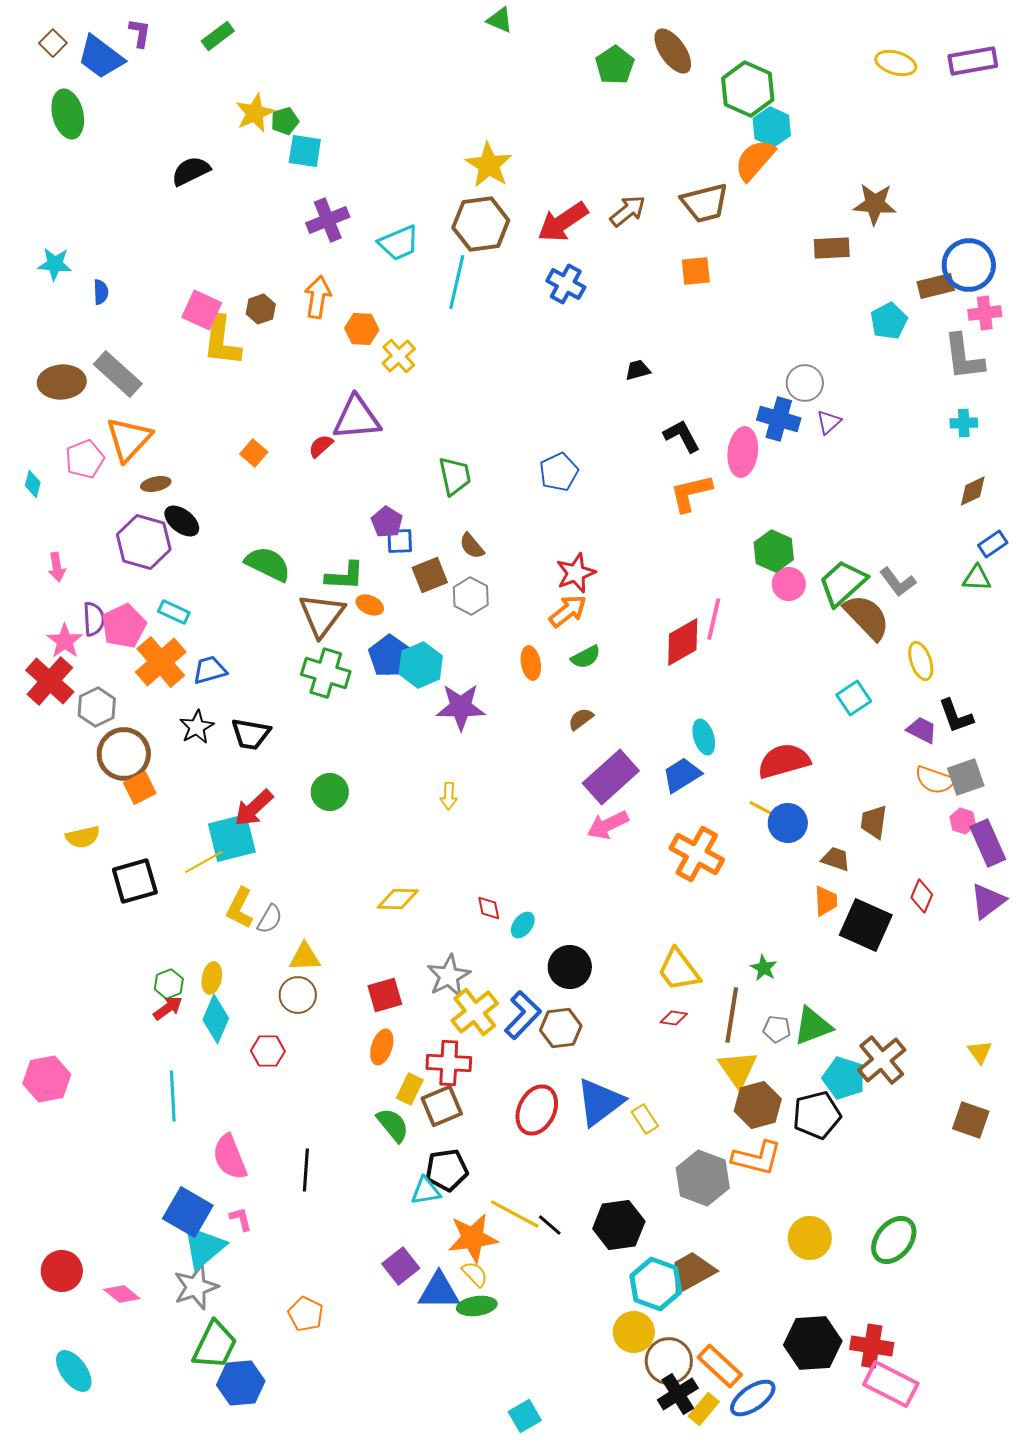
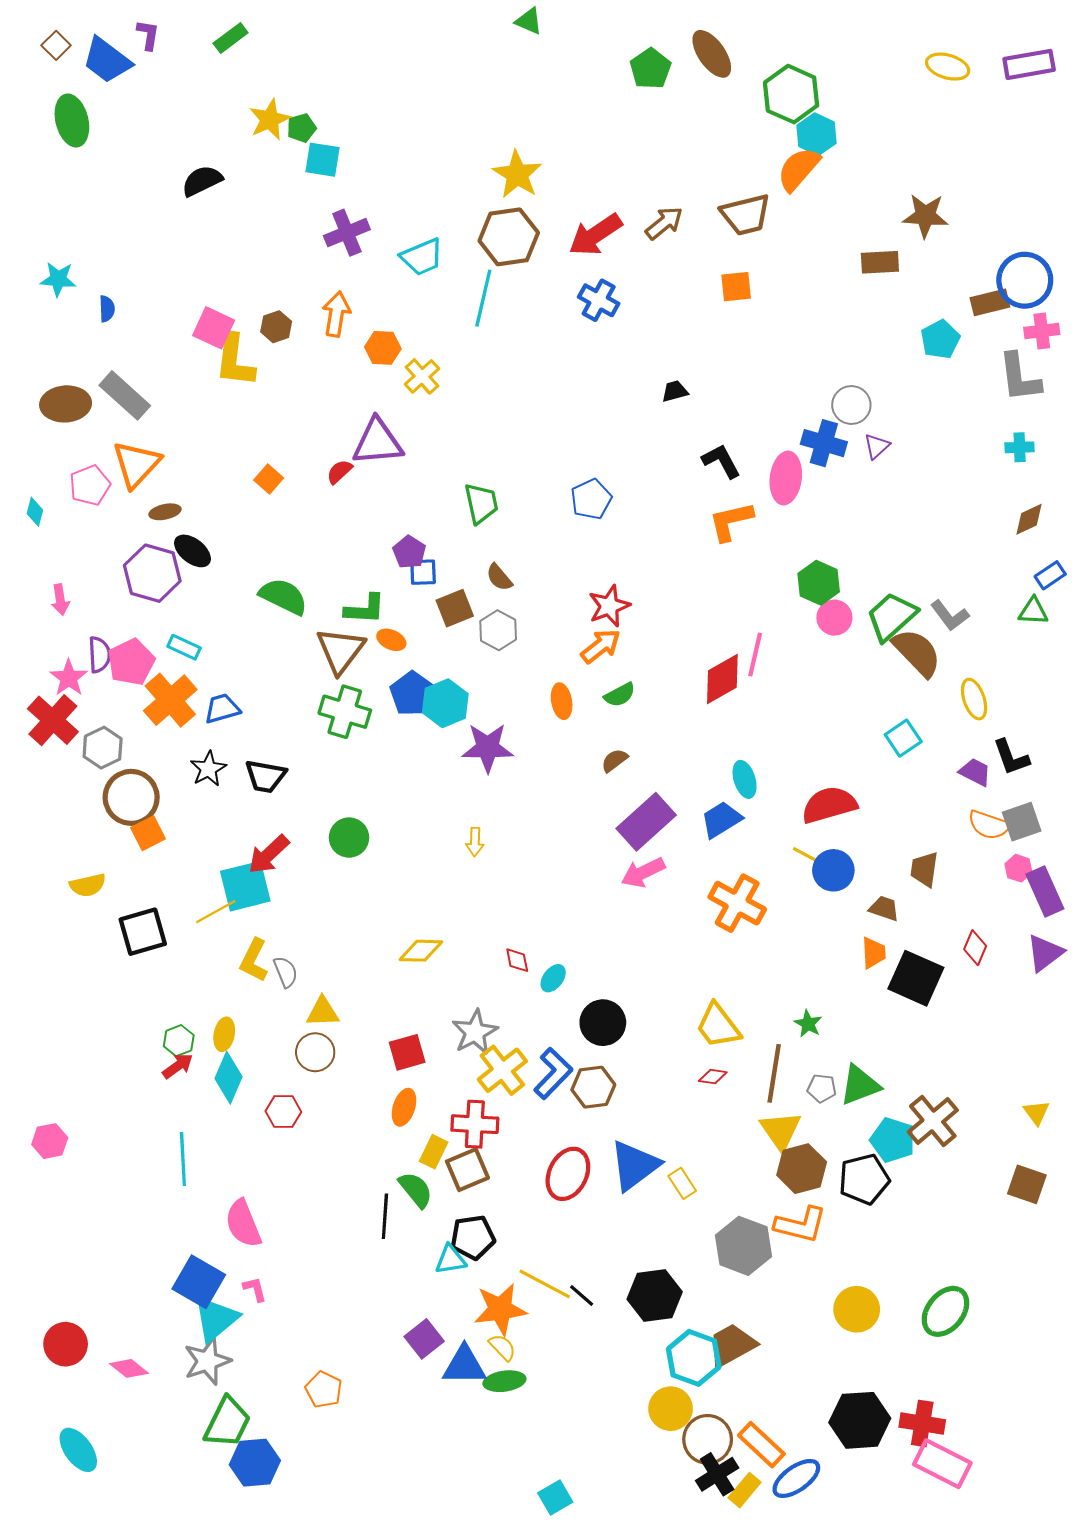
gray semicircle: (270, 919) -> (286, 972), turned -52
pink hexagon: (47, 1079) -> (50, 1141), size x0.7
black line: (306, 1170) -> (385, 1216), moved

